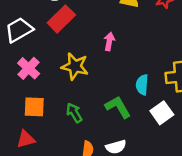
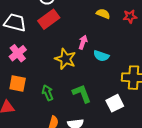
white trapezoid: (19, 30) -> (15, 23), turned 35
yellow star: (75, 66) -> (65, 59), moved
cyan semicircle: (142, 85) -> (101, 56), moved, turned -84

